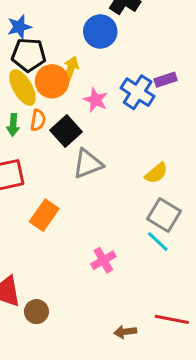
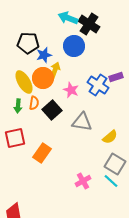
blue star: (19, 27) -> (44, 55), moved
black pentagon: (29, 55) -> (28, 43), moved
gray triangle: (88, 164) -> (82, 122), moved, turned 30
orange rectangle: (44, 215) -> (42, 153), moved
pink cross: (103, 260) -> (83, 181), moved

